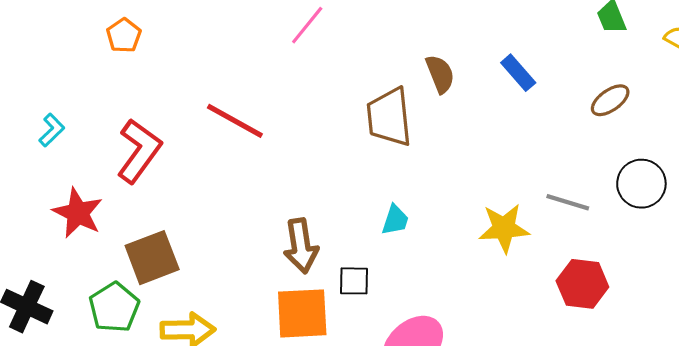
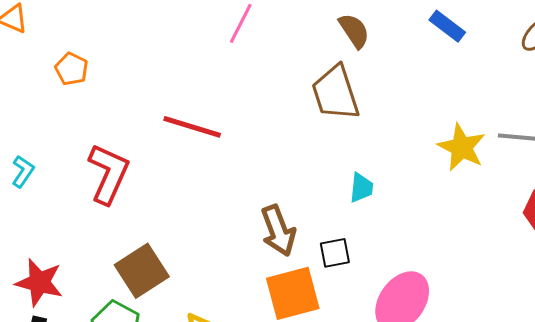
brown semicircle: (440, 74) -> (354, 31), moved
red star: (78, 213) -> (39, 282), moved
yellow star: (504, 228) -> (462, 147), moved, turned -30

